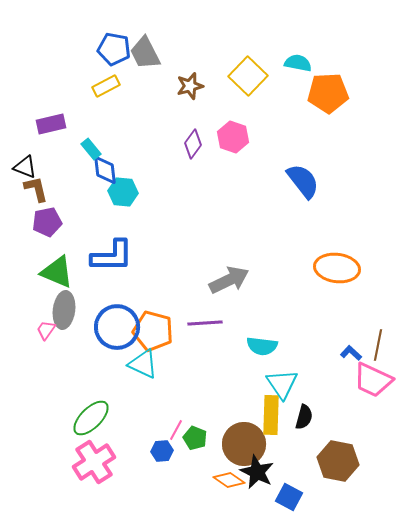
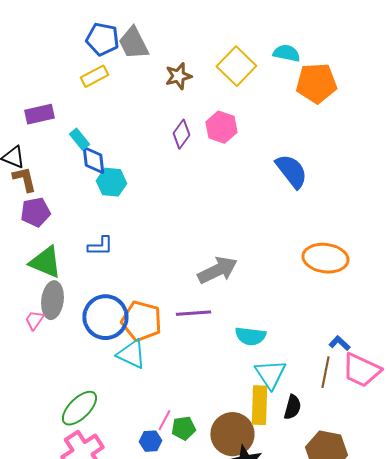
blue L-shape: (112, 256) -> (100, 246), size x0.6
brown line: (378, 345) -> (325, 372), moved
green pentagon: (195, 438) -> (183, 428), turned -30

